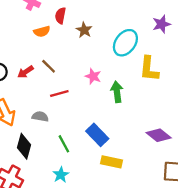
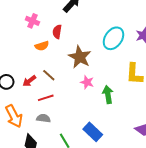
brown star: (84, 30) -> (80, 57), moved, size x1.6
cyan ellipse: (125, 43) -> (113, 38), moved
red line: (59, 94) -> (46, 98), moved

